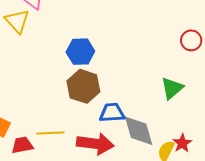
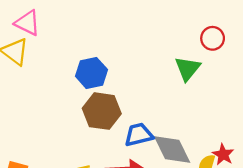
green triangle: (172, 88) -> (188, 69), moved

